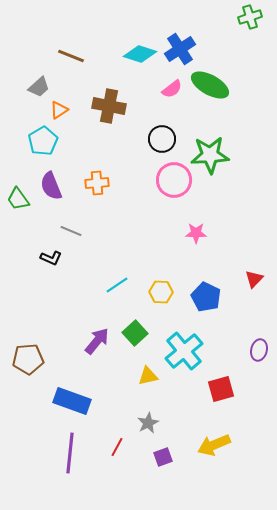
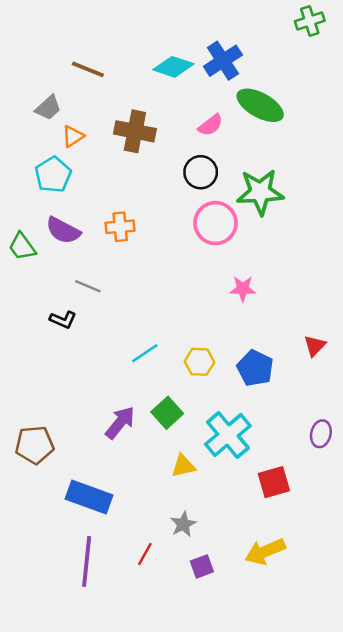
pink semicircle: (172, 89) -> (211, 125), moved
purple semicircle: (51, 186) -> (63, 230), turned -40

